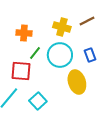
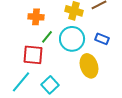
blue rectangle: (90, 55) -> (102, 39), turned -48

